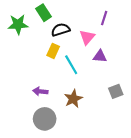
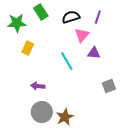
black semicircle: (61, 30) -> (71, 17), moved
yellow rectangle: (53, 51) -> (28, 48), moved
brown star: (73, 99) -> (65, 117), moved

